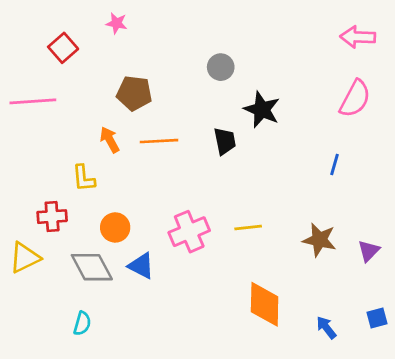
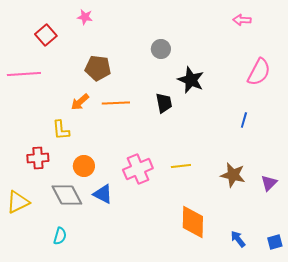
pink arrow: (358, 37) -> (242, 20), moved, size x0.7
orange arrow: (110, 140) -> (80, 102), turned -102
yellow triangle: (25, 258) -> (18, 202), moved
blue square: (377, 318) -> (275, 242), moved

